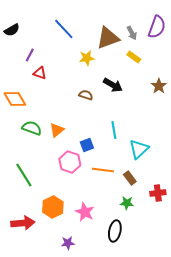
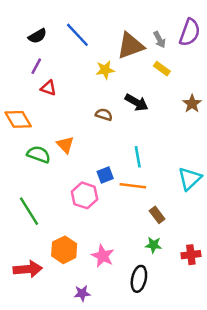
black semicircle: (12, 30) -> (37, 36), moved
orange triangle: (57, 130) -> (65, 145), moved, turned -35
cyan triangle: (139, 149) -> (190, 179), moved
orange line: (103, 170) -> (133, 186), moved
red cross: (158, 193) -> (191, 255), moved

